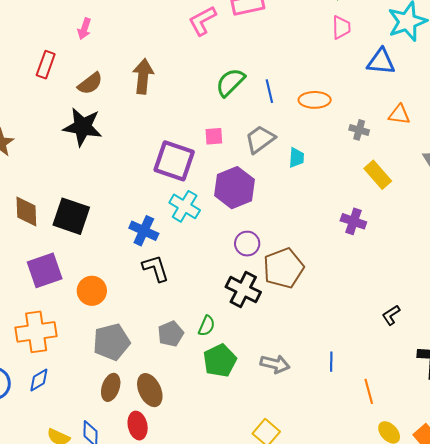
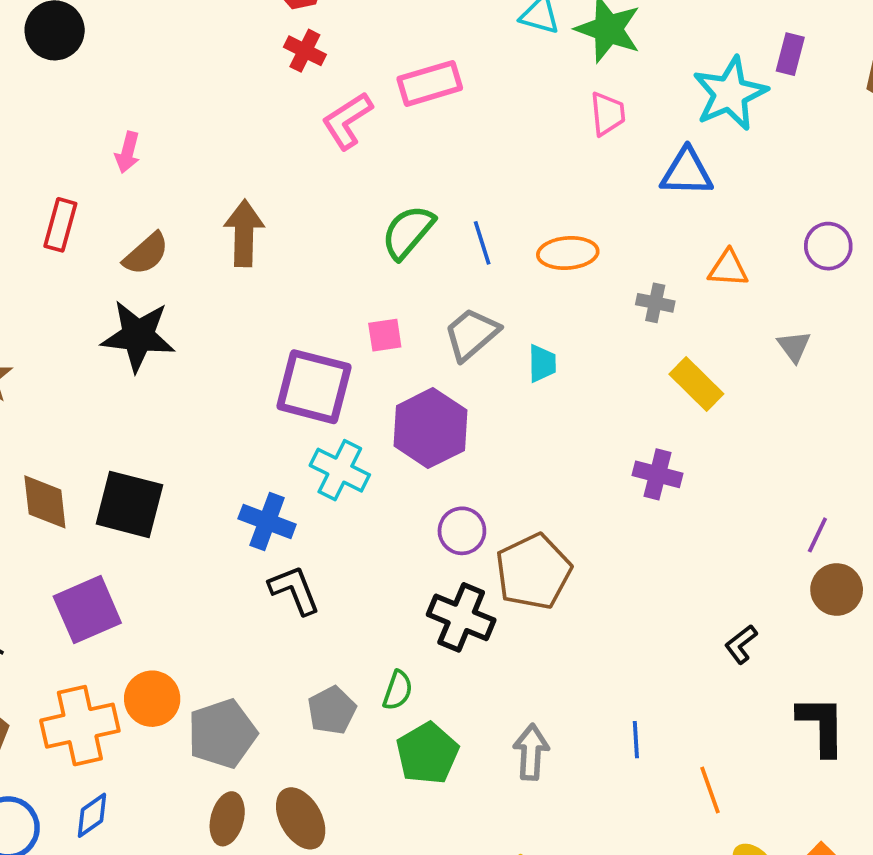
orange circle: (92, 291) -> (152, 699), moved
gray arrow: (275, 364) -> (531, 752), turned -96

